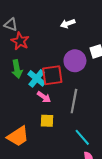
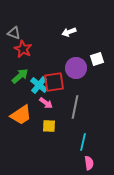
green arrow: (17, 69) -> (20, 76), turned -120
orange trapezoid: (18, 136) -> (21, 115), moved
cyan line: (82, 137) -> (83, 142), turned 54

